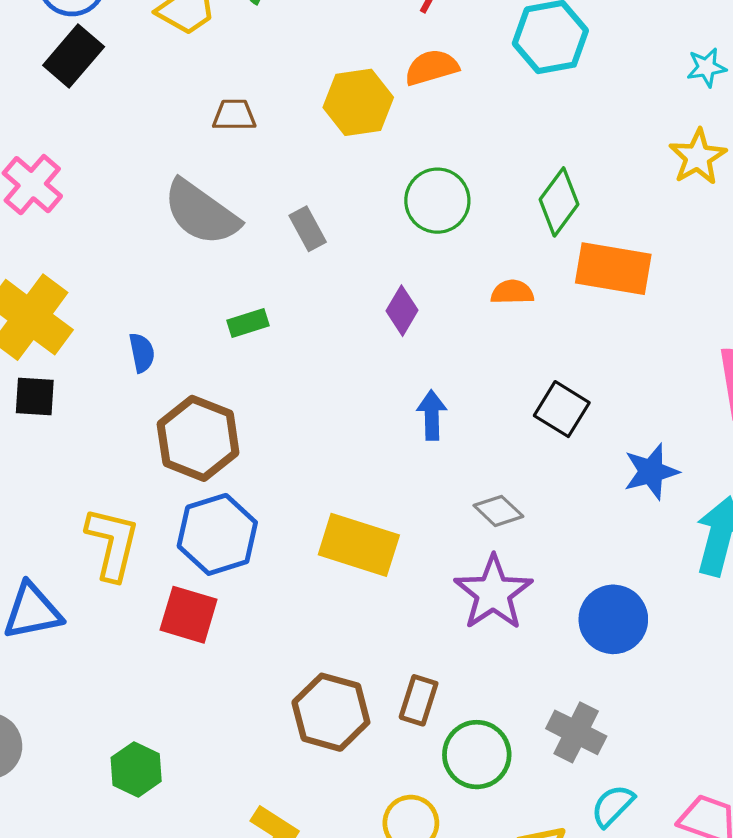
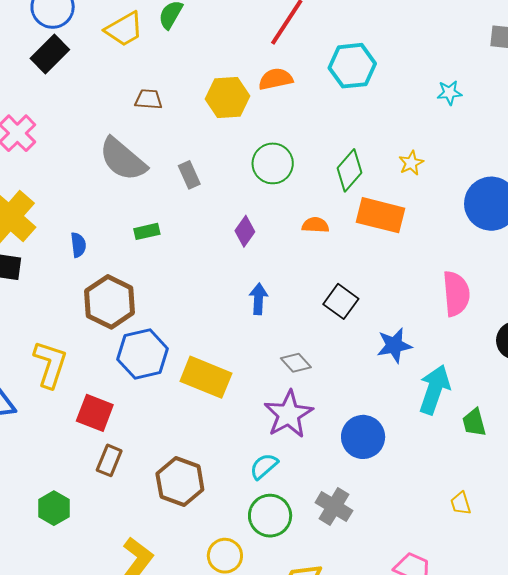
yellow star: (698, 157) -> (411, 163), moved, size x0.7
blue hexagon: (217, 534) -> (143, 354), moved
brown rectangle: (419, 700) -> (109, 460), moved
cyan semicircle: (613, 806) -> (264, 466), moved

